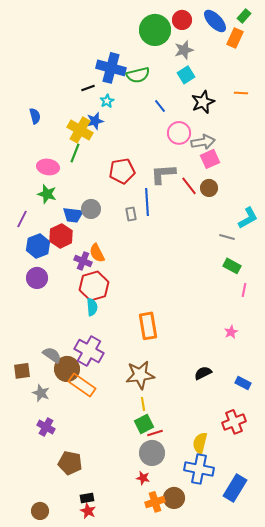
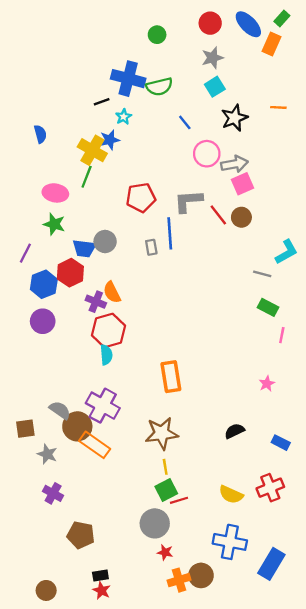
green circle: (155, 30) -> (157, 35), moved, size x0.5
yellow semicircle: (200, 443) -> (231, 495), moved, turned -80
gray circle: (152, 453) -> (155, 523), moved

